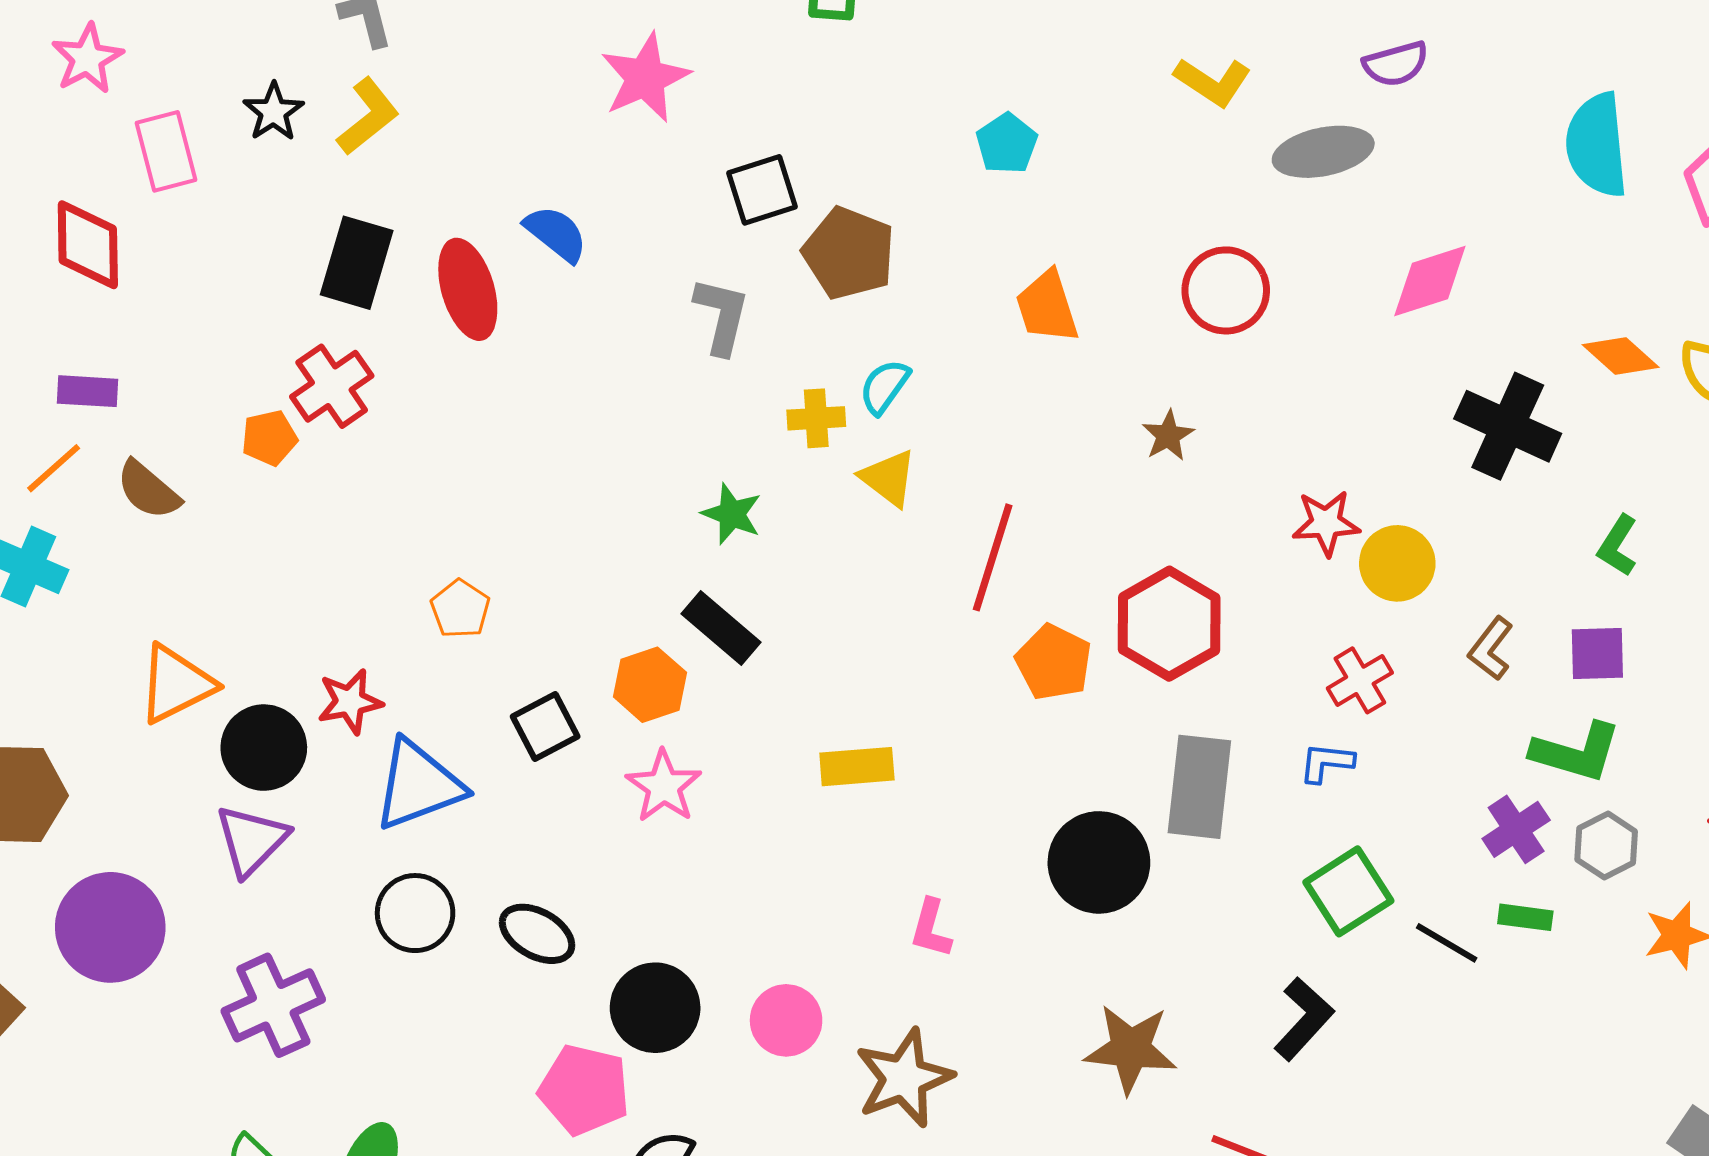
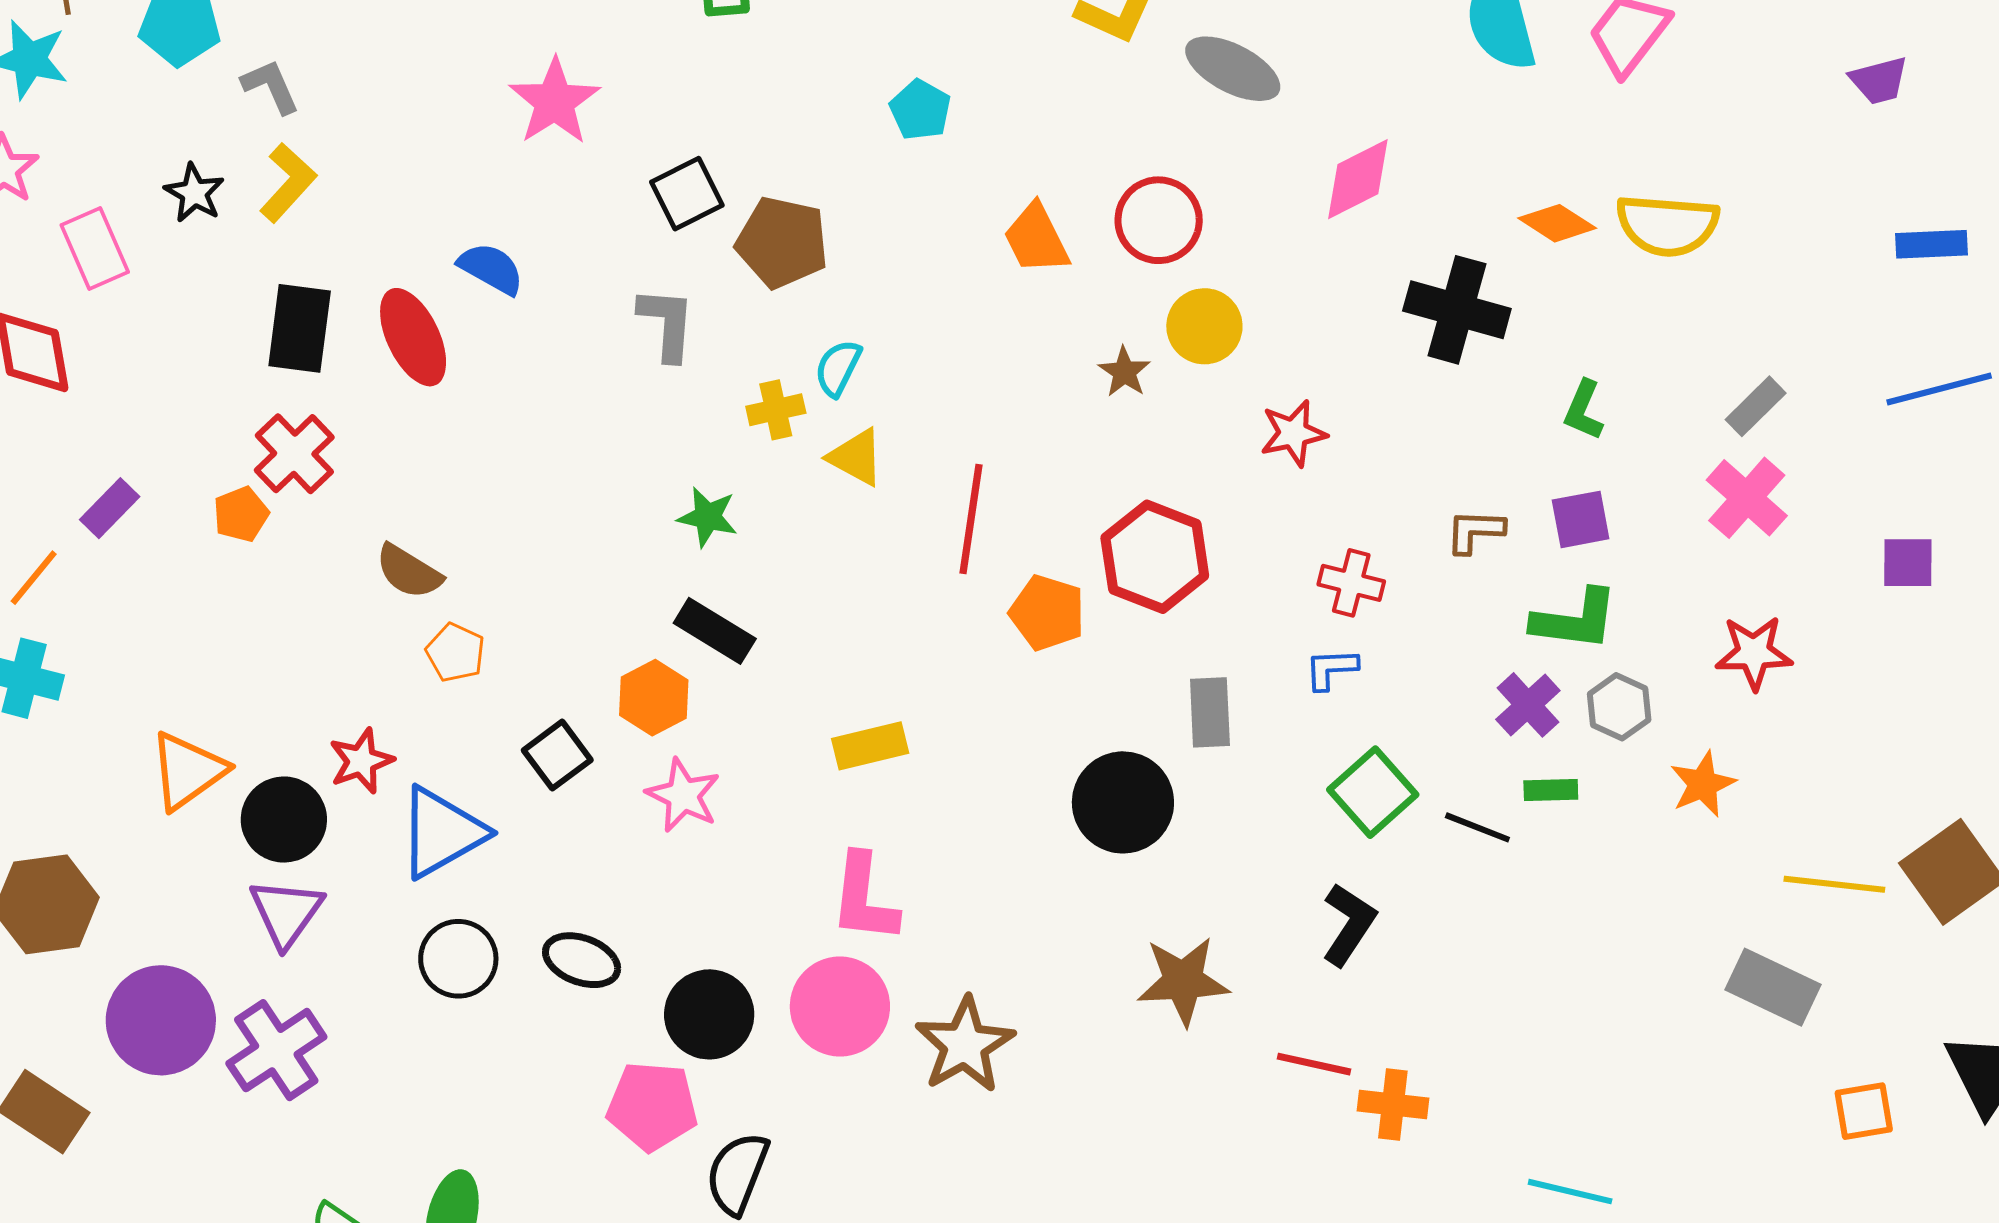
gray ellipse: (1323, 152) -> (1233, 69), turned 48
orange trapezoid: (1047, 307) -> (1036, 239), moved
purple rectangle: (88, 391) -> (110, 508), moved, turned -40
brown semicircle: (148, 490) -> (409, 572), moved
yellow circle: (1397, 563) -> (1204, 326), moved
brown L-shape: (1491, 649) -> (1475, 531), turned 64
red cross: (1360, 680) -> (1351, 583), turned -36
gray rectangle: (1199, 787) -> (1210, 712), size x0.7
pink L-shape: (931, 928) -> (864, 898), moved, size x1.6
purple cross: (273, 1005) -> (276, 1050), moved
pink circle: (786, 1020) -> (840, 1006), size x1.4

